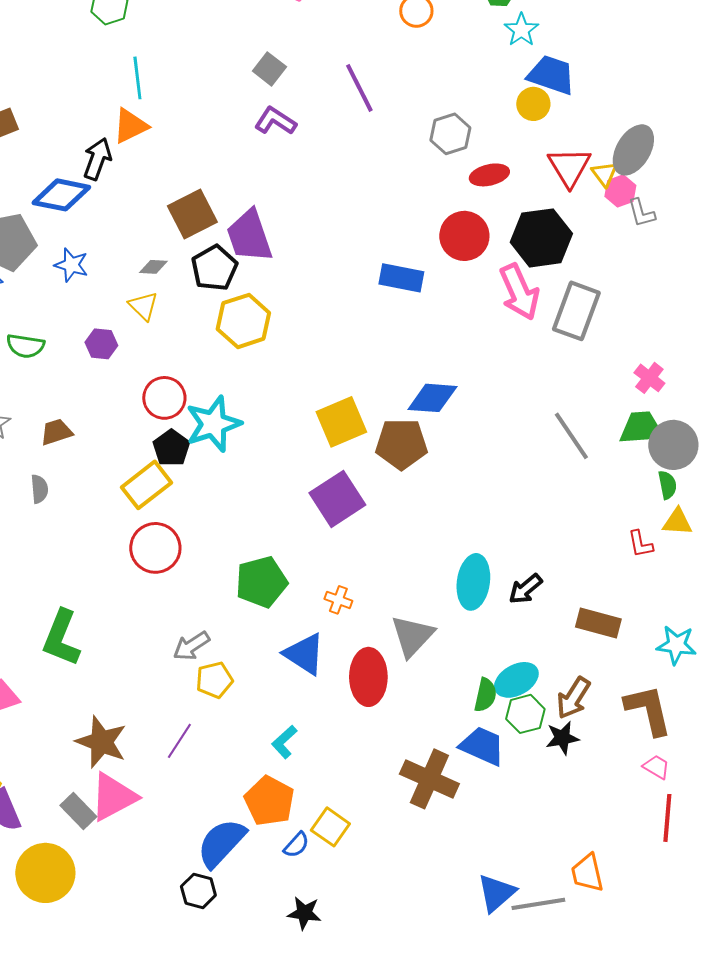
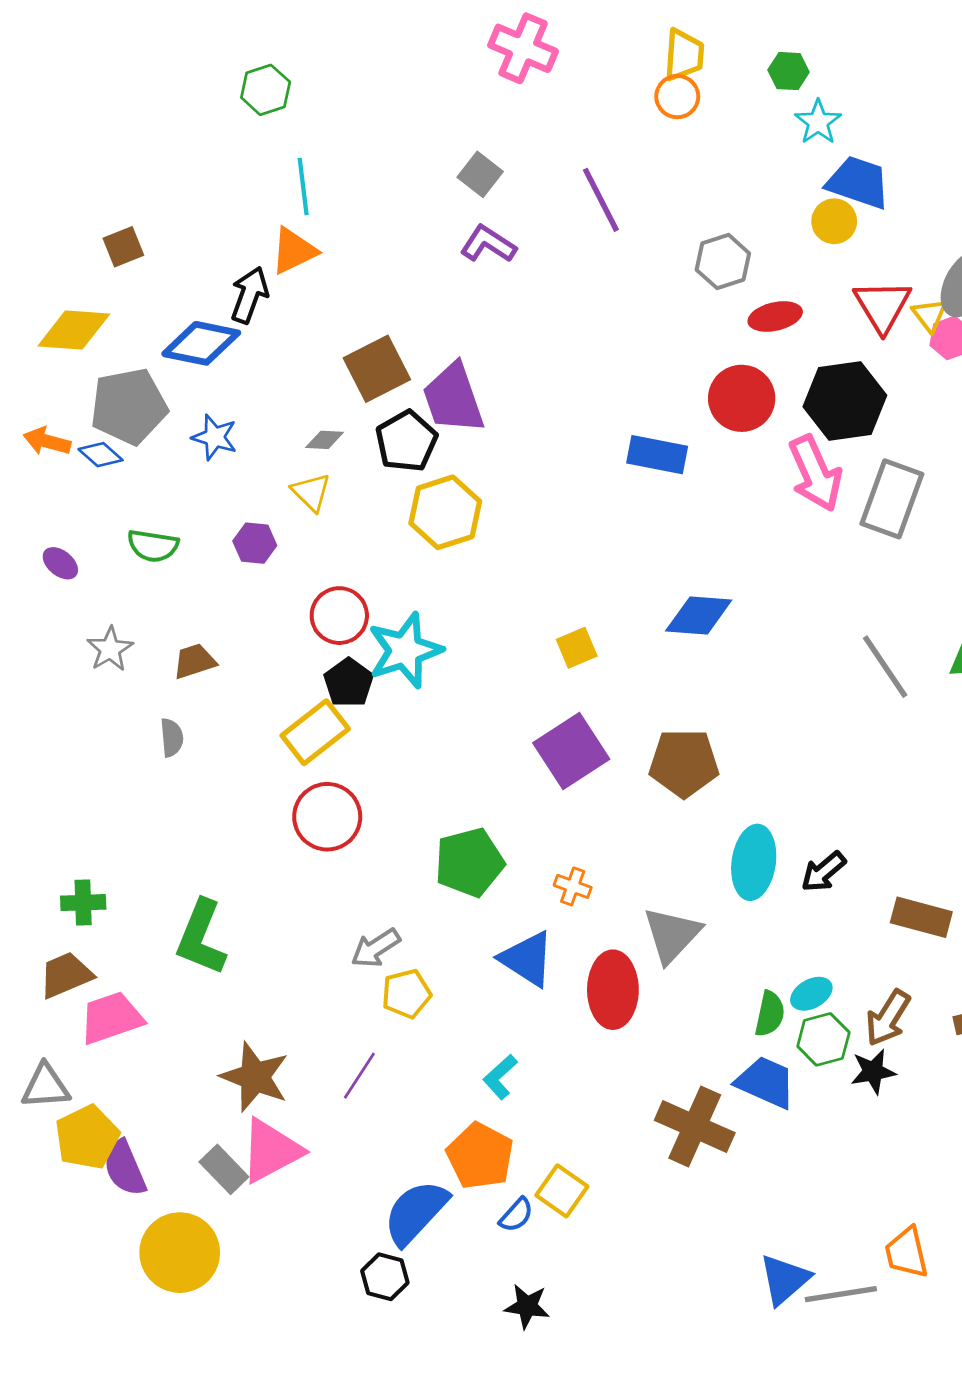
yellow square: (341, 422) -> (577, 648), size x0.6
brown pentagon: (401, 444) -> (684, 763), moved
cyan ellipse: (516, 680) -> (811, 994), size x0.7

